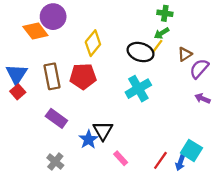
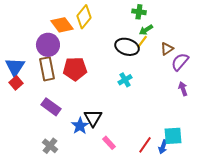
green cross: (165, 13) -> (139, 12), moved
purple circle: (53, 17) -> (48, 45), moved
orange diamond: (35, 31) -> (62, 25), moved
yellow diamond: (93, 43) -> (84, 17), moved
cyan cross: (138, 89) -> (125, 80), size x0.6
purple arrow: (202, 98) -> (183, 89), turned 48
cyan square: (191, 150) -> (173, 136), turned -36

